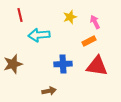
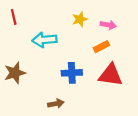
red line: (20, 15) -> (14, 17), moved
pink arrow: (95, 22) -> (108, 25), turned 128

